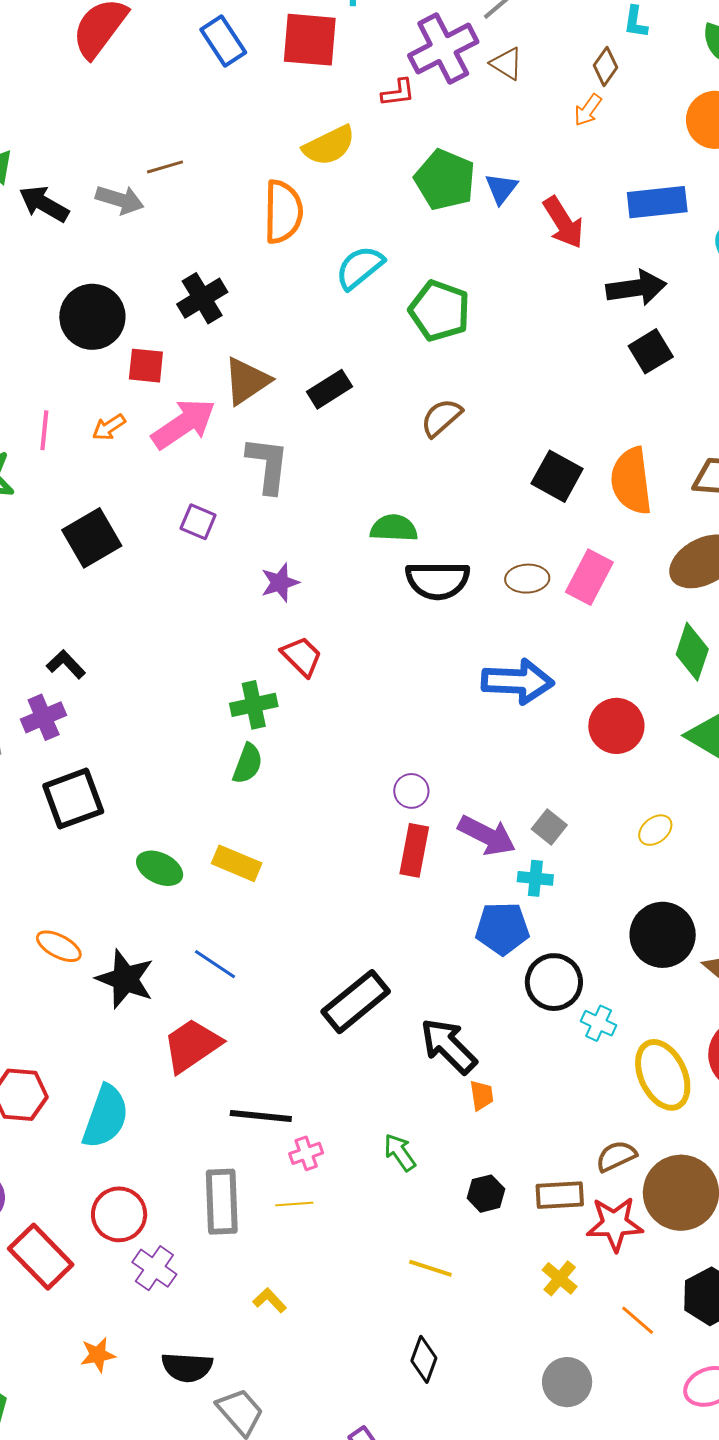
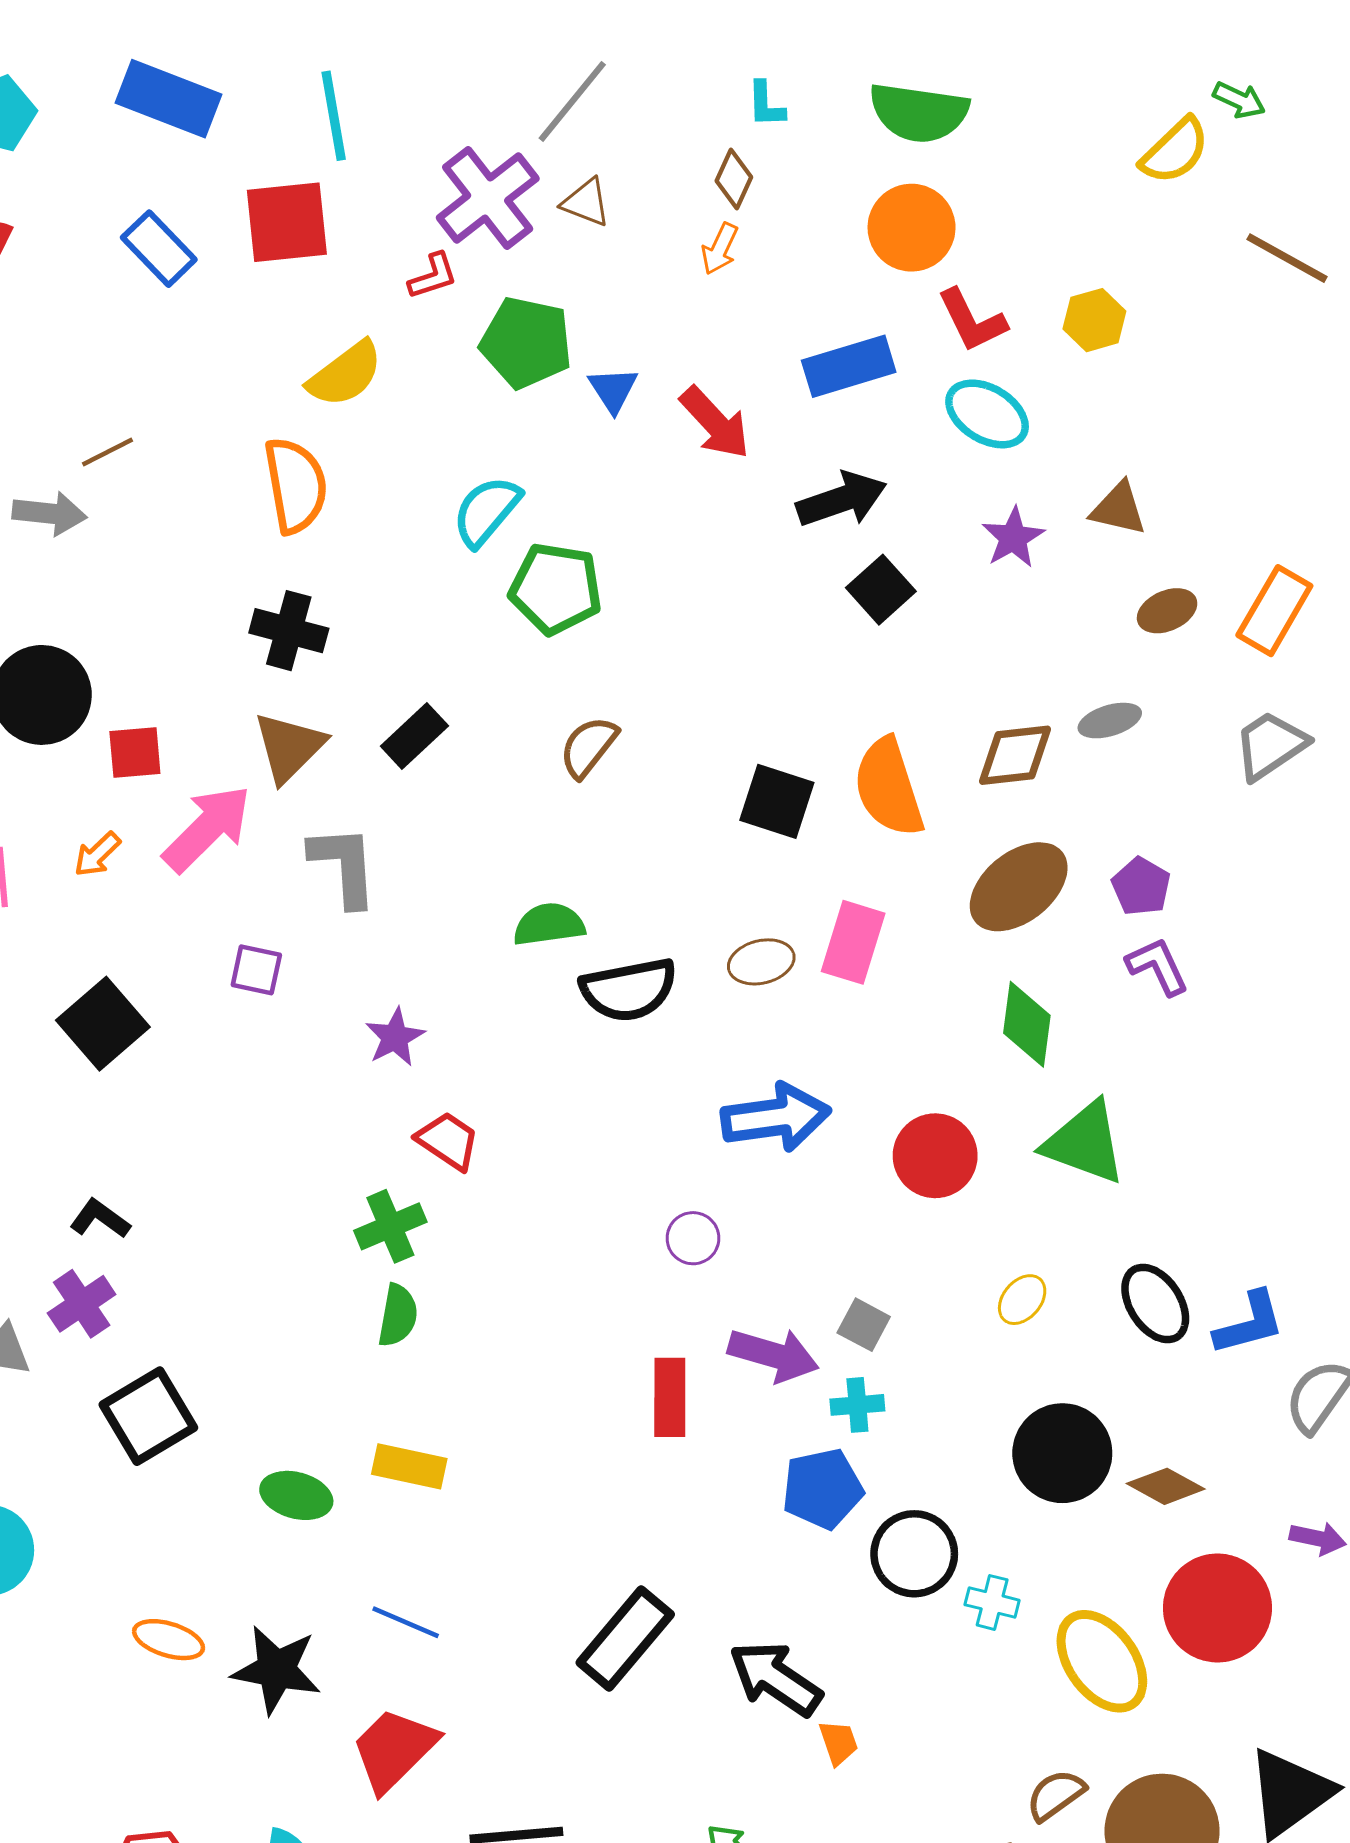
green pentagon: (445, 180) -> (526, 343), moved
cyan semicircle: (360, 268) -> (486, 511), moved
black cross: (202, 298) -> (289, 631), moved, turned -33
purple circle: (411, 791) -> (693, 1238), moved

